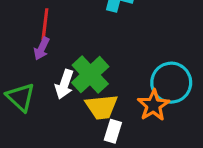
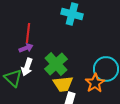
purple arrow: (42, 49) -> (26, 48), turned -136
white arrow: (64, 84) -> (27, 67), moved

